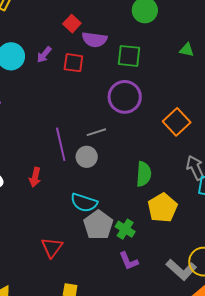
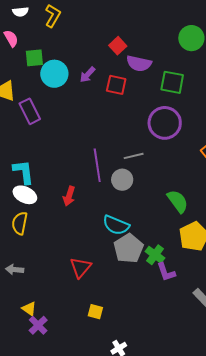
green semicircle: (144, 174) -> (178, 201), turned -45
purple L-shape: (129, 261) -> (166, 272), moved

